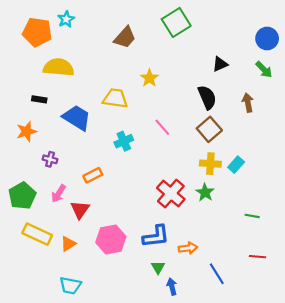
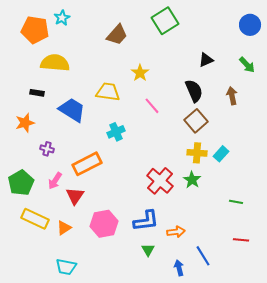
blue circle: (267, 38) -> (250, 25), moved
pink line: (162, 127) -> (152, 106), moved
orange rectangle: (93, 175) -> (87, 164), size x1.6
blue arrow: (172, 287) -> (179, 268), moved

